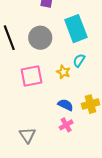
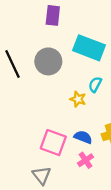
cyan rectangle: (76, 29) -> (89, 48), turned -44
pink square: (32, 76) -> (53, 143), moved, turned 35

